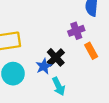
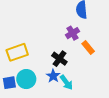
blue star: (44, 66) -> (53, 76), moved

